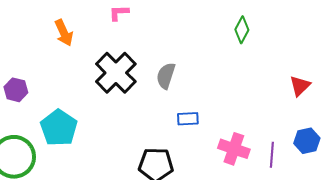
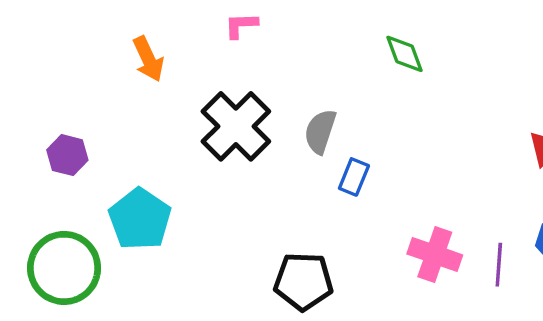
green diamond: (242, 30) -> (404, 54), moved, turned -48
blue rectangle: (188, 119) -> (354, 177), moved, turned -65

